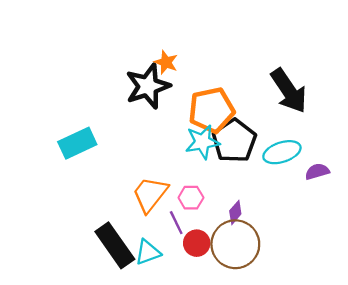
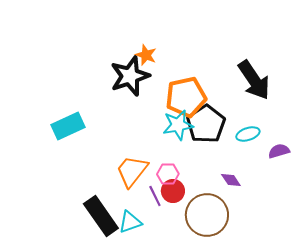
cyan ellipse: (282, 152) -> (248, 134), size x0.7
purple diamond: (235, 212) -> (231, 180), moved, turned -75
red circle: (197, 243) -> (173, 191), moved

